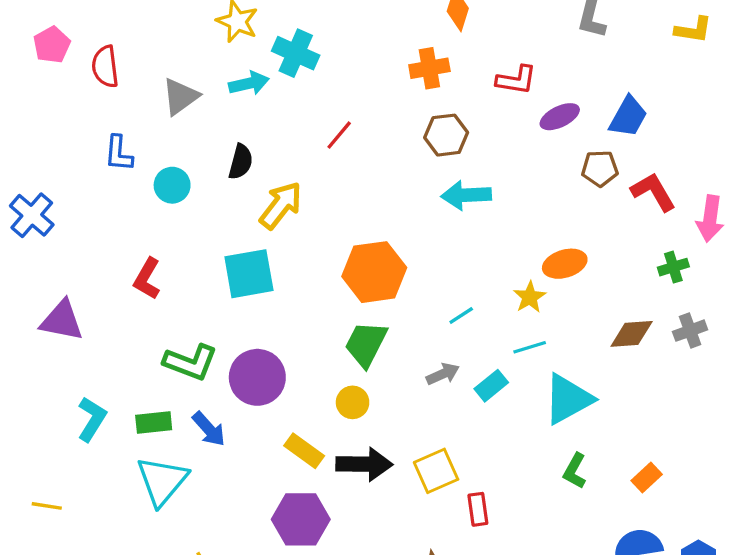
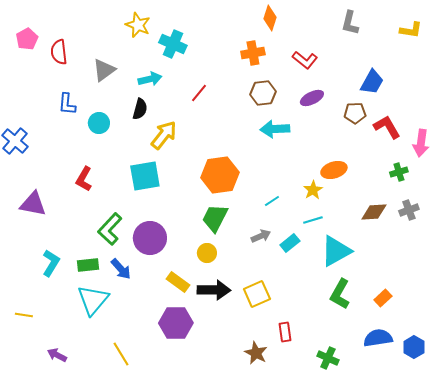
red L-shape: (516, 80) -> (305, 60), turned 30
cyan arrow: (249, 83) -> (150, 79), moved
purple ellipse: (560, 117) -> (312, 98), moved
green L-shape: (190, 362) -> (110, 229), turned 112
green L-shape: (575, 471) -> (340, 294), size x1.4
red rectangle: (478, 509) -> (285, 332), moved

